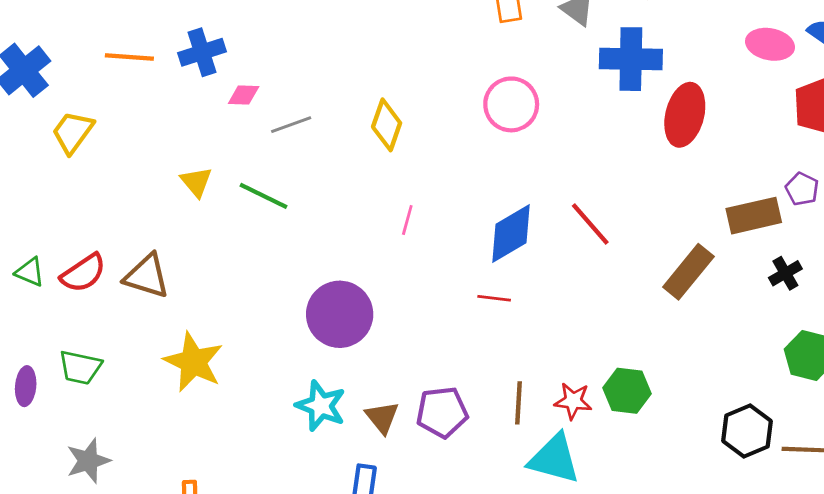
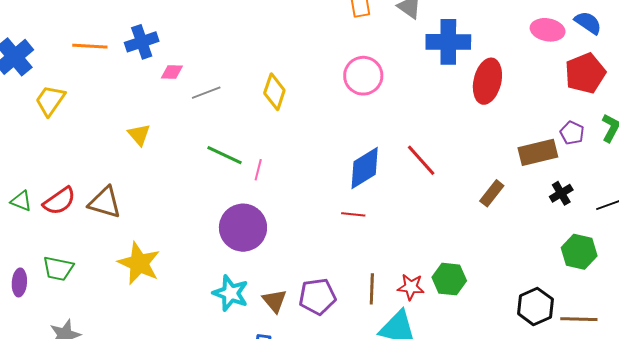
green line: (263, 196) -> (225, 155), moved
pink line: (407, 220) -> (258, 170), moved
brown rectangle: (688, 272) -> (492, 193), size x0.7

